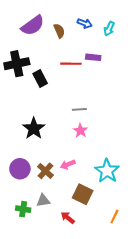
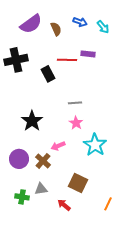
cyan arrow: (109, 29) -> (103, 27), turned -64
black rectangle: (40, 79) -> (48, 74), moved
pink arrow: (68, 165) -> (58, 146), moved
cyan star: (107, 171) -> (95, 145), moved

